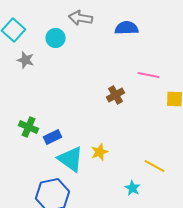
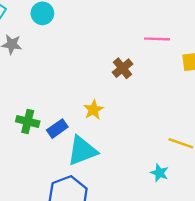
yellow star: (100, 152) -> (93, 110), moved
cyan triangle: (70, 159) -> (82, 151), turned -48

